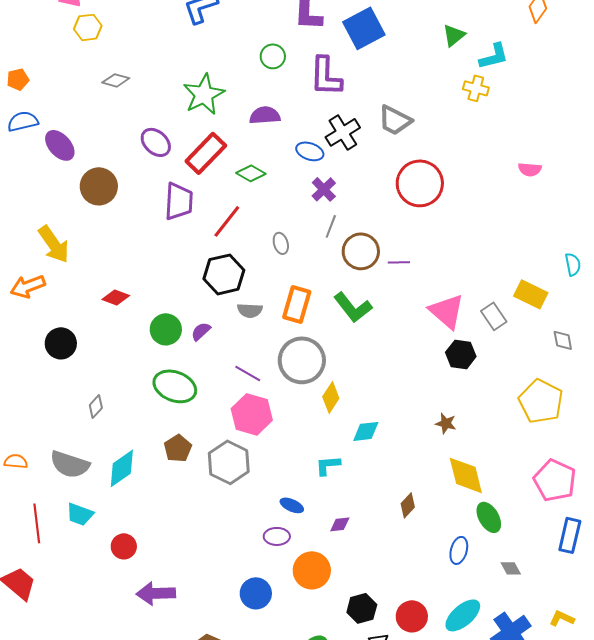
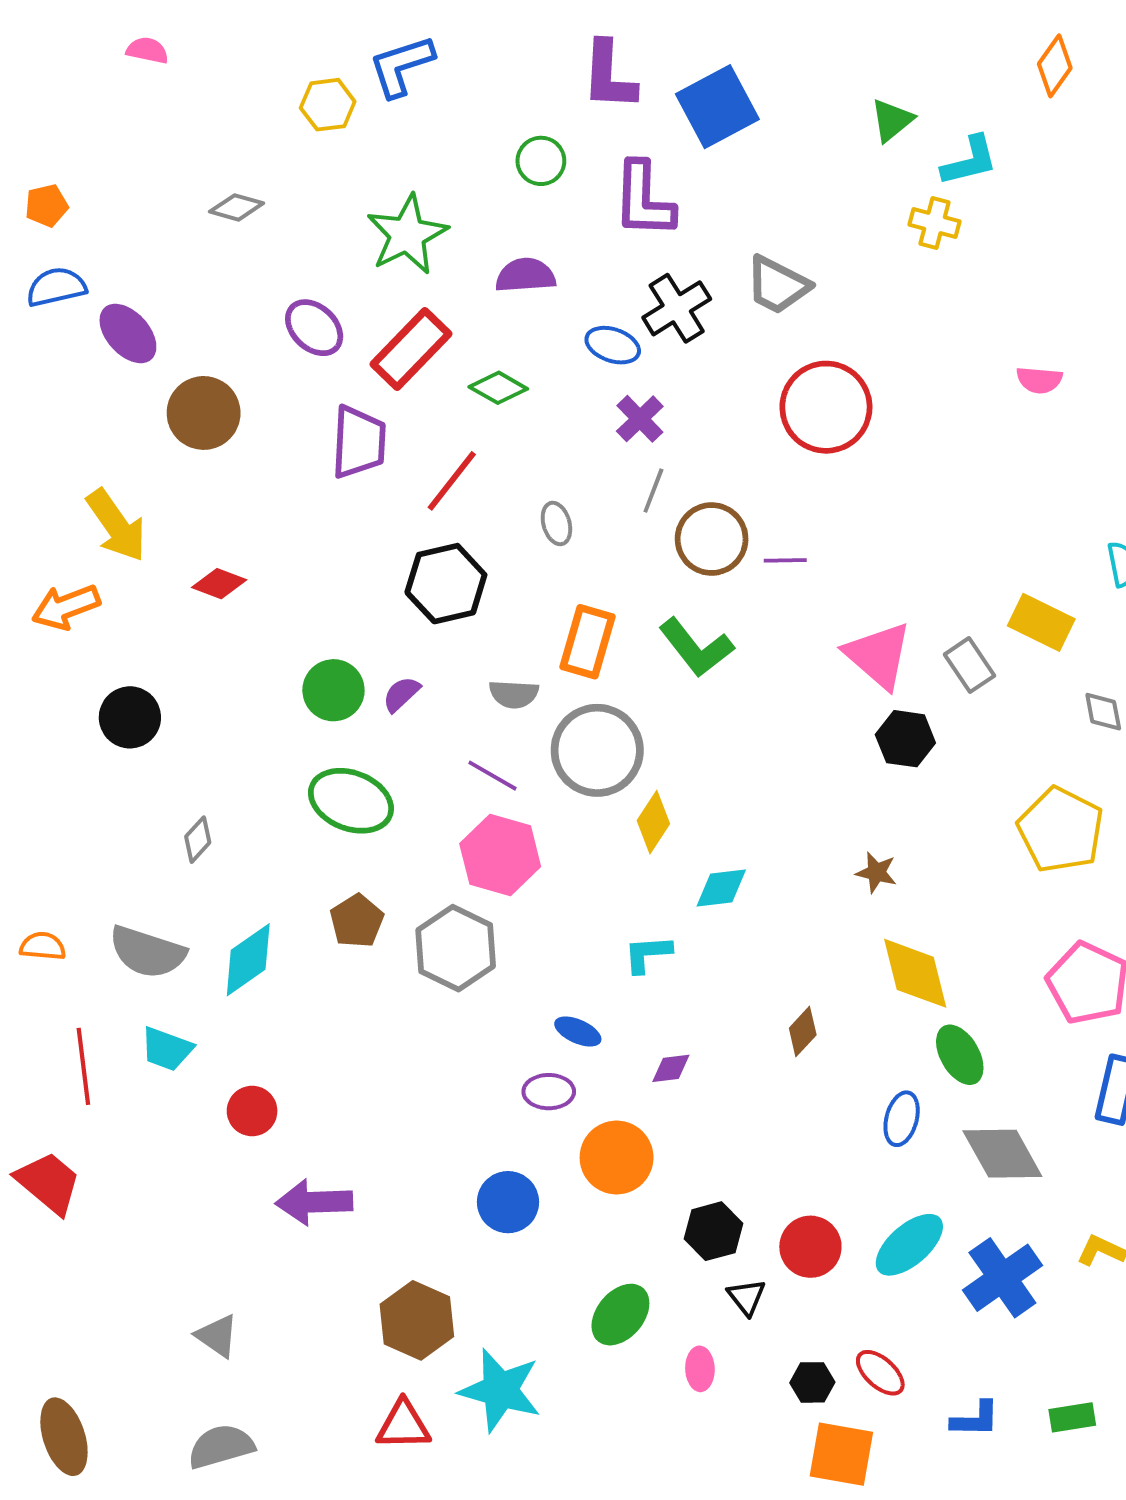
yellow hexagon: (88, 27) -> (328, 105), moved
red diamond: (116, 297) -> (219, 584), moved
gray semicircle: (250, 310) -> (514, 694), moved
gray diamond: (511, 568) -> (1002, 1154), size x2.0

